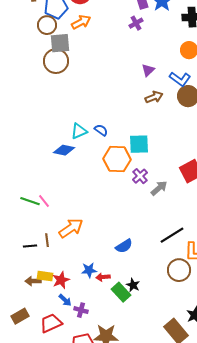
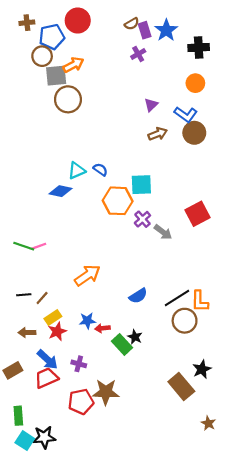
orange arrow: (81, 22) -> (73, 65), moved
brown circle: (56, 61) -> (68, 99), moved
gray arrow: (159, 188) -> (163, 232), turned 78
pink line: (44, 201) -> (39, 246), turned -72
orange arrow: (71, 228) -> (87, 275), moved
black line: (172, 235) -> (177, 298), moved
brown line: (47, 240) -> (42, 298), moved, turned 48
blue semicircle: (124, 246) -> (138, 296), moved
yellow rectangle: (45, 276) -> (53, 317), moved, turned -42
blue arrow: (65, 300) -> (47, 360), moved, size x1.5

